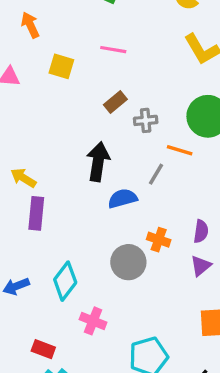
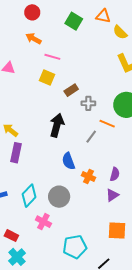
orange arrow: (30, 25) -> (34, 39), moved, turned -42
pink line: (113, 50) -> (52, 57), moved
yellow square: (61, 66) -> (47, 78), moved
blue semicircle: (123, 198) -> (68, 161), moved, turned -102
gray circle: (128, 262) -> (59, 197), moved

